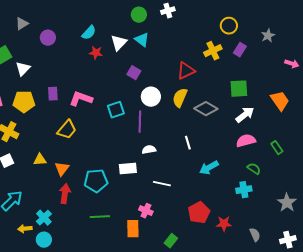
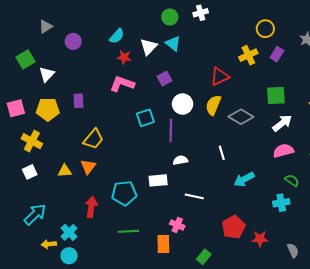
purple square: (134, 73) -> (164, 79), turned 32
pink L-shape: (81, 99) -> (122, 84), moved
orange triangle: (62, 169) -> (88, 167), moved

